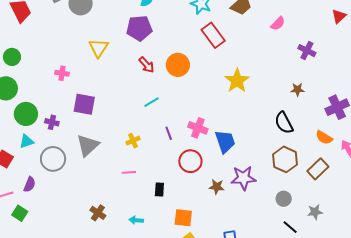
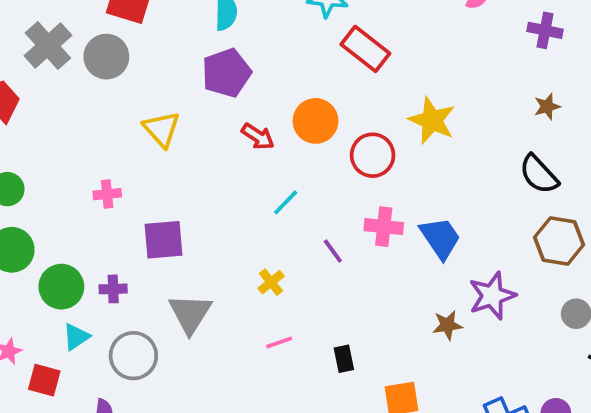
red circle: (190, 161) -> (373, 155), moved

